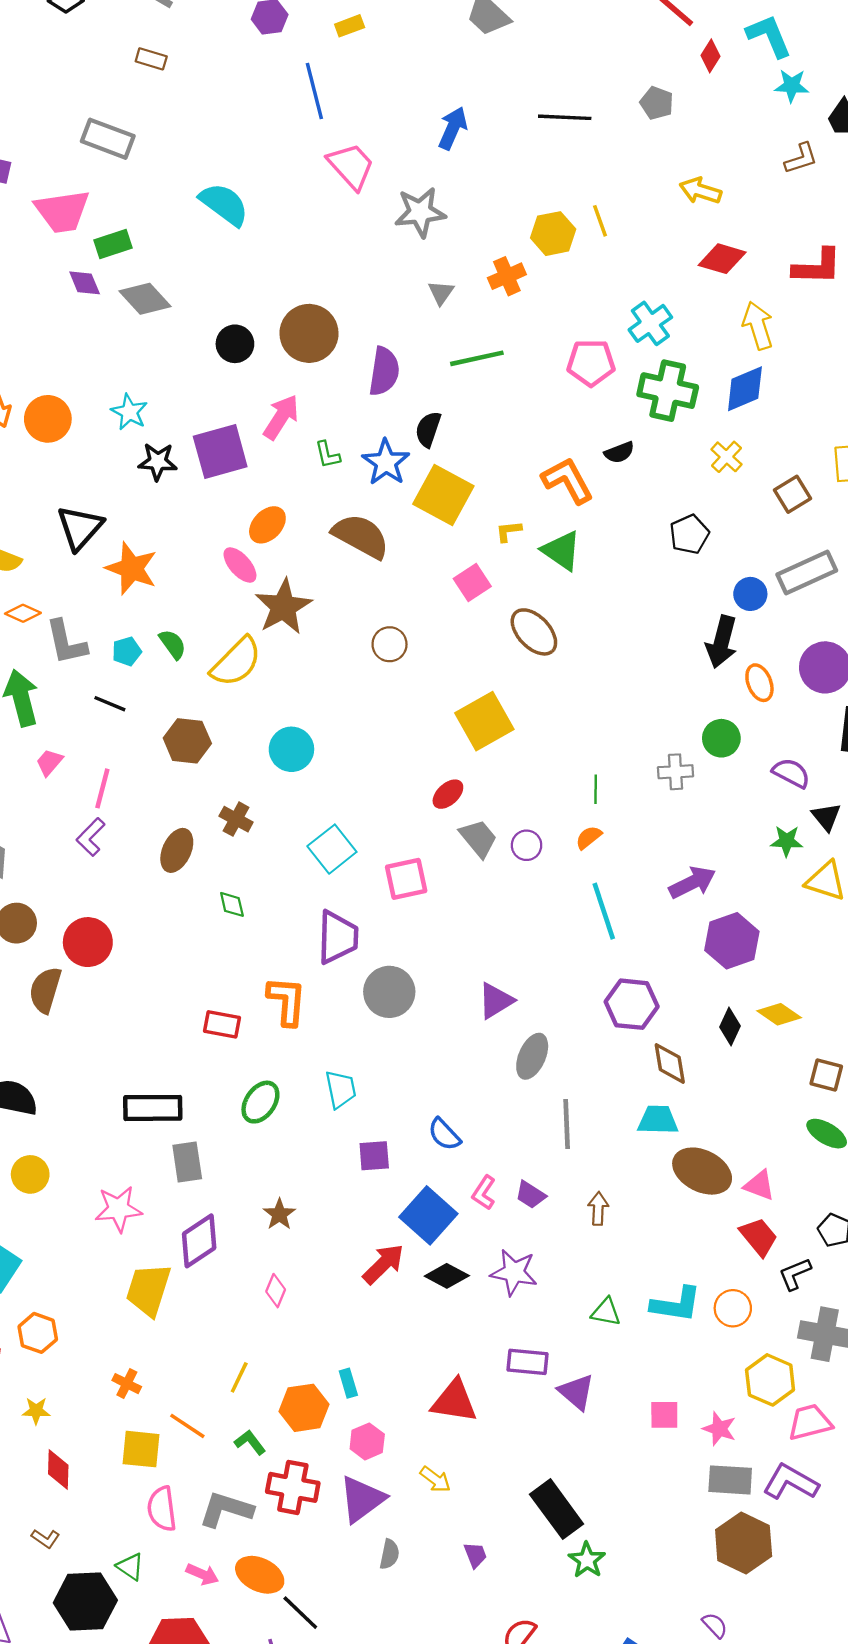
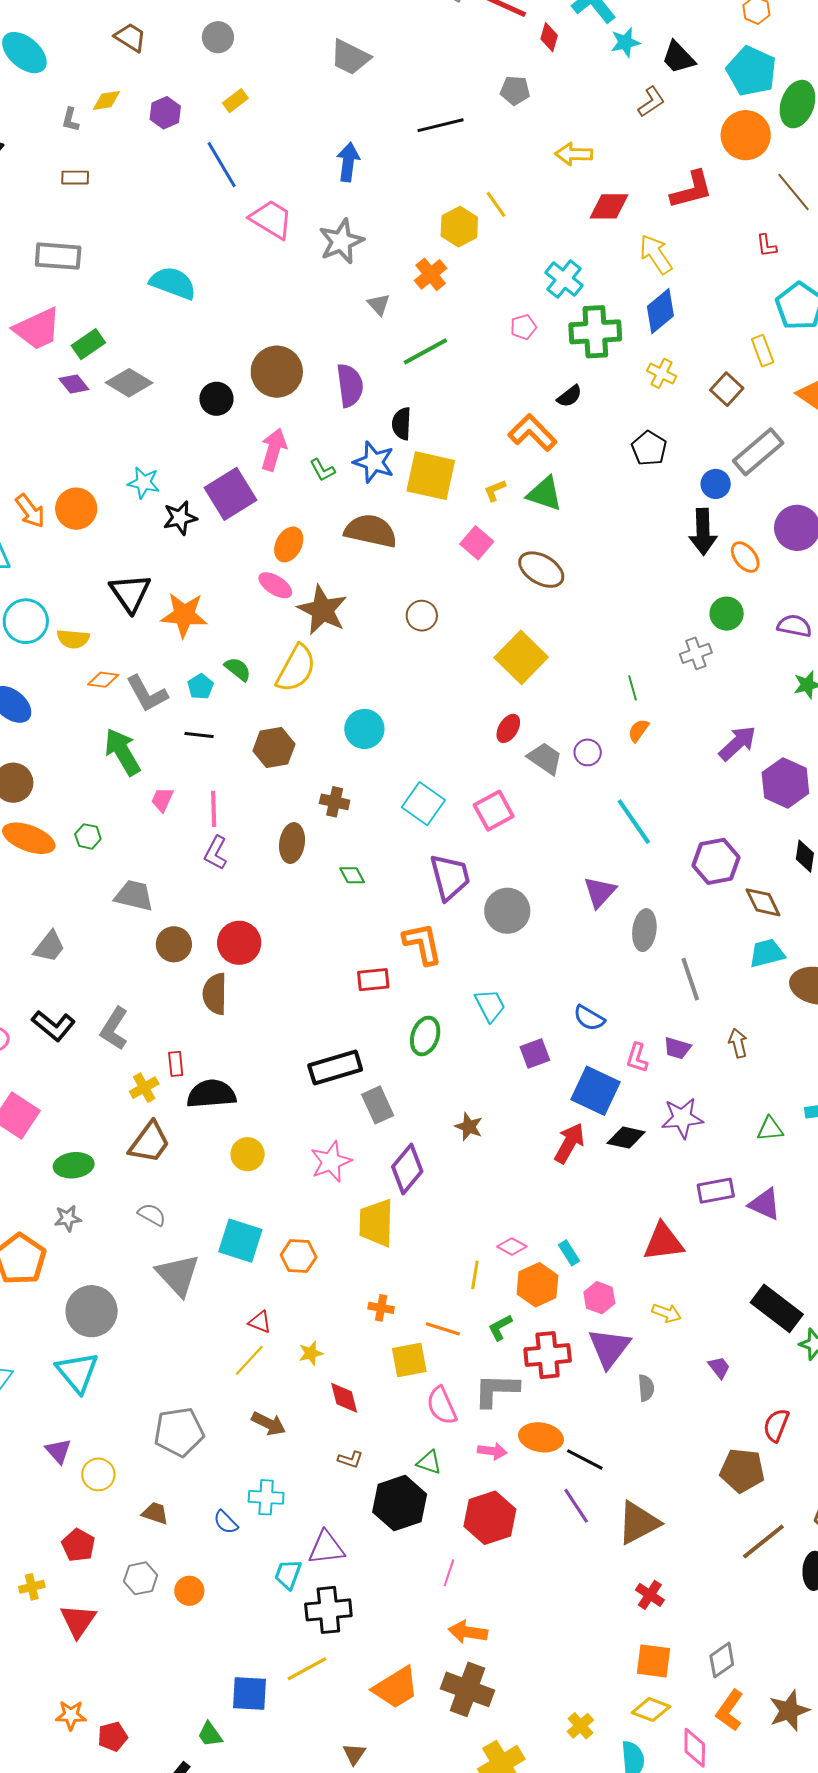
pink pentagon: (591, 363) -> (523, 327), size x0.6
cyan line: (604, 911) -> (634, 822), moved
pink diamond: (276, 1291) -> (512, 1246), moved, turned -68
orange hexagon: (38, 1333) -> (299, 1256), moved
green L-shape: (250, 1442) -> (500, 1327), turned -64

